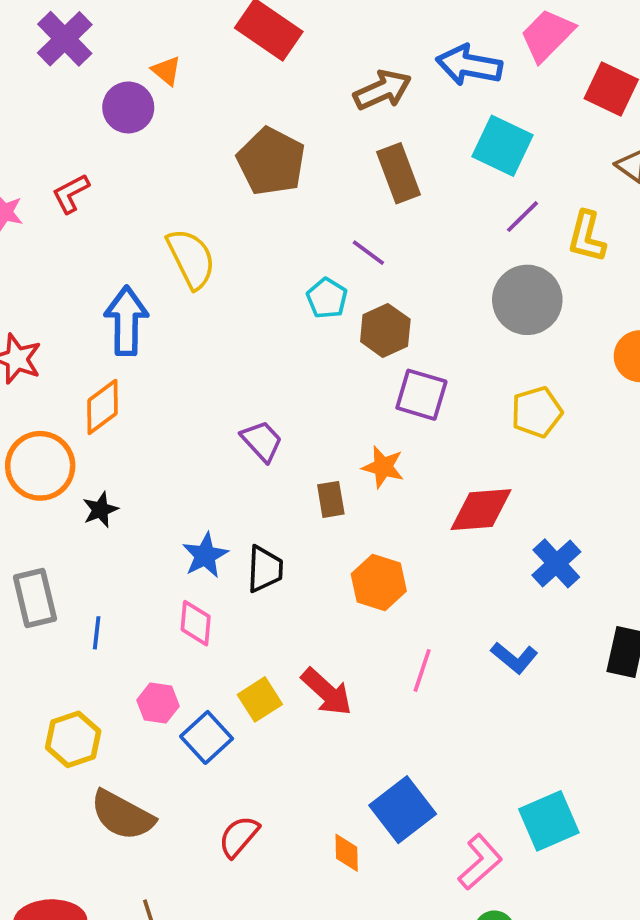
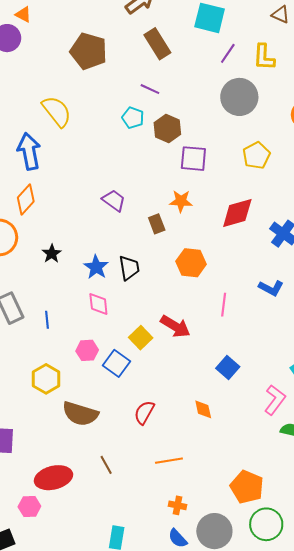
black star: (100, 510) -> (52, 254), moved
blue square: (403, 810) -> (228, 368), moved, size x0.7

